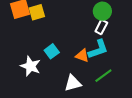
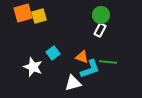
cyan L-shape: (98, 49) -> (90, 69), moved
green line: (103, 76) -> (108, 62), moved, turned 42

